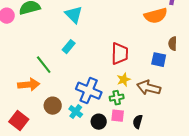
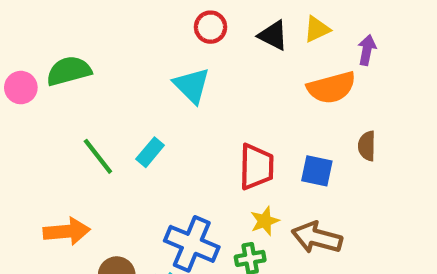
cyan triangle: (74, 15) -> (192, 85), moved
blue square: (159, 60) -> (317, 171), moved
green line: (44, 65) -> (98, 156), moved

